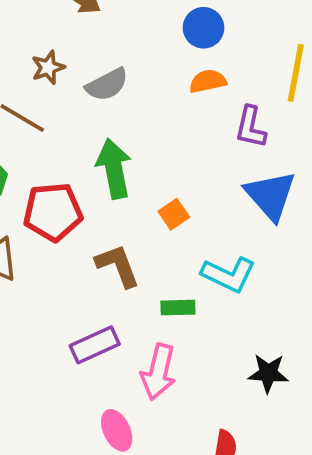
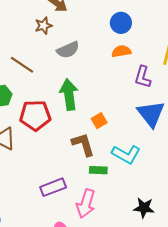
brown star: (48, 67) -> (43, 26), moved
brown L-shape: (118, 266) -> (83, 144), moved

